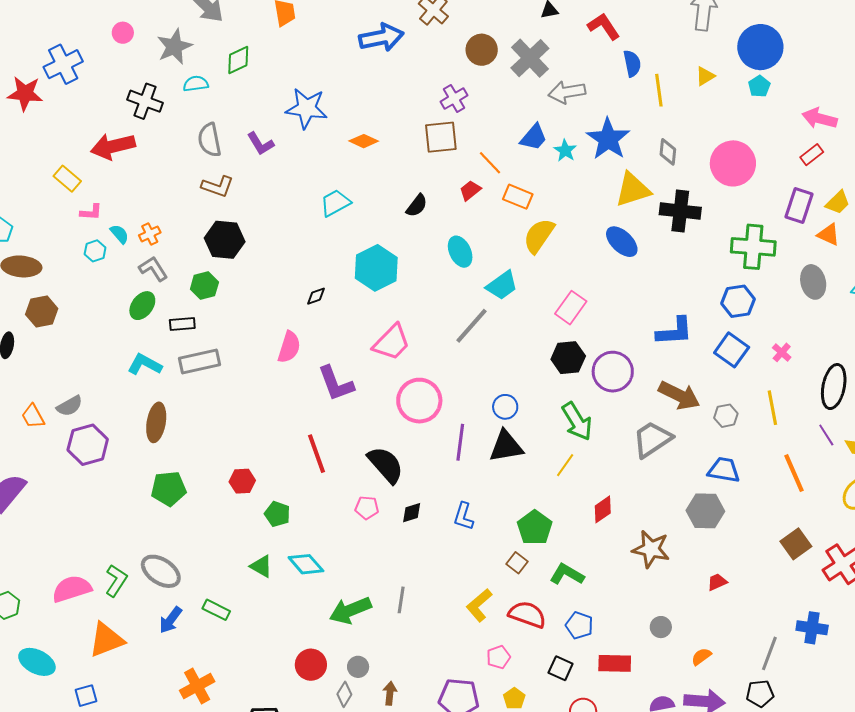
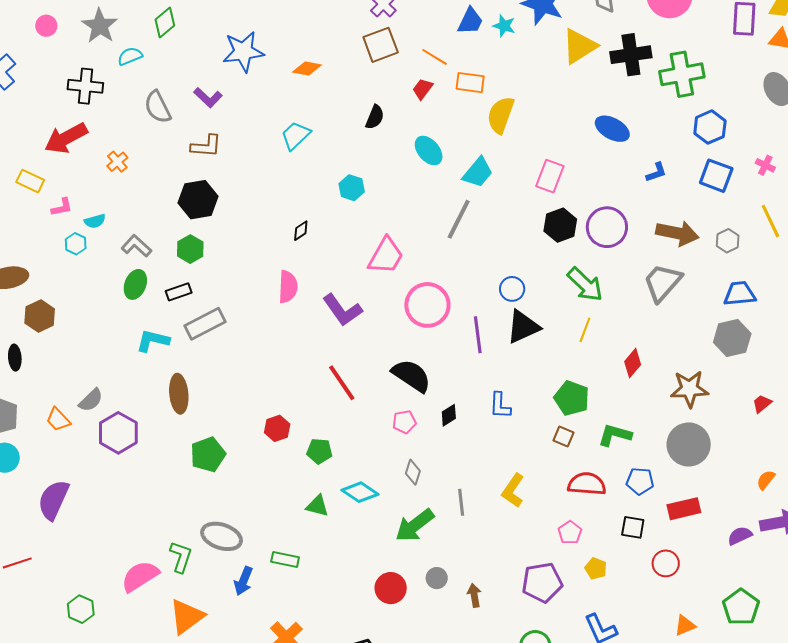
brown L-shape: (218, 186) -> (206, 146), moved
cyan semicircle: (119, 234) -> (95, 221), turned 130
orange cross: (150, 234) -> (117, 162), moved
blue ellipse: (622, 242) -> (612, 129), moved
green cross: (753, 247) -> (682, 74), moved
cyan hexagon: (376, 268) -> (352, 188), size x0.6
blue L-shape: (675, 331) -> (656, 172), size x0.6
yellow L-shape: (479, 605) -> (513, 490), moved
gray circle: (661, 627) -> (689, 444), moved, size x2.0
gray diamond: (344, 694) -> (413, 472), moved

